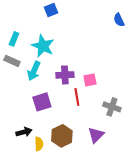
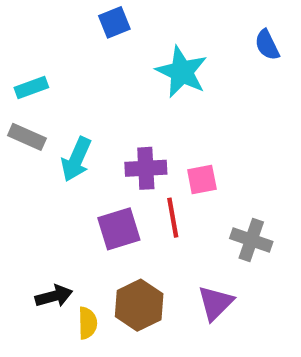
cyan rectangle: (14, 39) -> (31, 87), turned 48
cyan star: (43, 46) -> (182, 72), moved
purple square: (42, 102) -> (119, 229), moved

